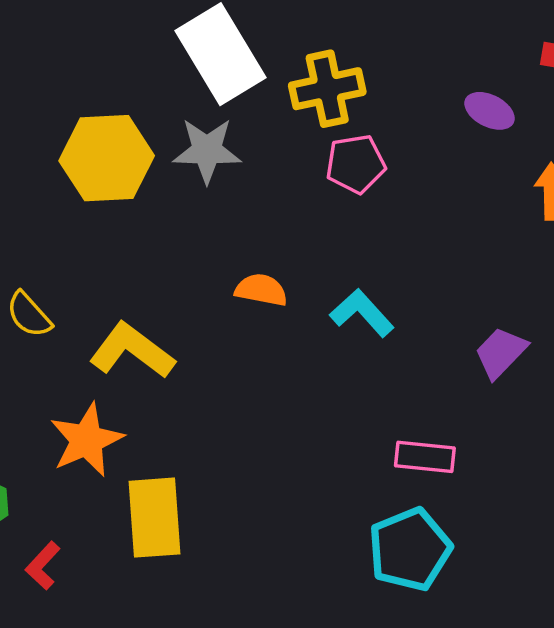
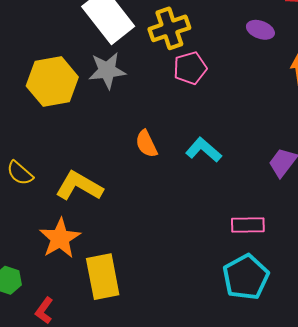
orange semicircle: (261, 290) -> (146, 144), turned -120

